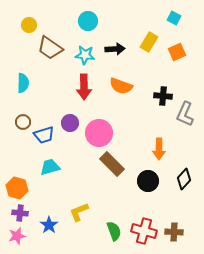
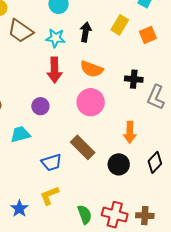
black arrow: (115, 49) -> (86, 32), turned -78
pink circle: (99, 133) -> (91, 102), moved
blue trapezoid: (44, 135) -> (51, 162), moved
cyan trapezoid: (50, 167) -> (20, 134), moved

